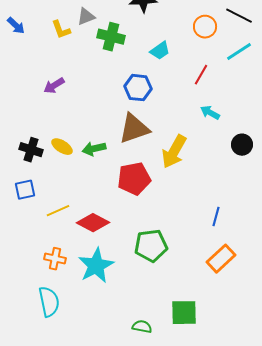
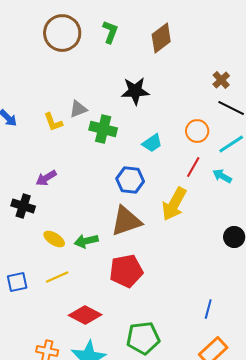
orange circle: (205, 27) -> (197, 131), moved
cyan arrow: (210, 113) -> (222, 176), moved
black cross: (31, 150) -> (23, 206), moved
yellow arrow: (174, 152) -> (174, 204), moved
yellow line: (58, 211) -> (57, 277), moved

